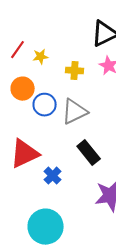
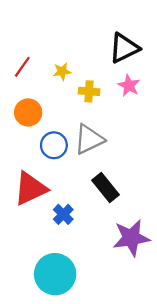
yellow star: (41, 57) -> (62, 71), moved
blue circle: (45, 105) -> (54, 145), moved

